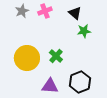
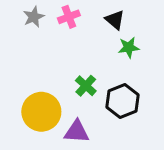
yellow circle: (27, 58) -> (41, 112), moved
black hexagon: (80, 82) -> (123, 101), moved

